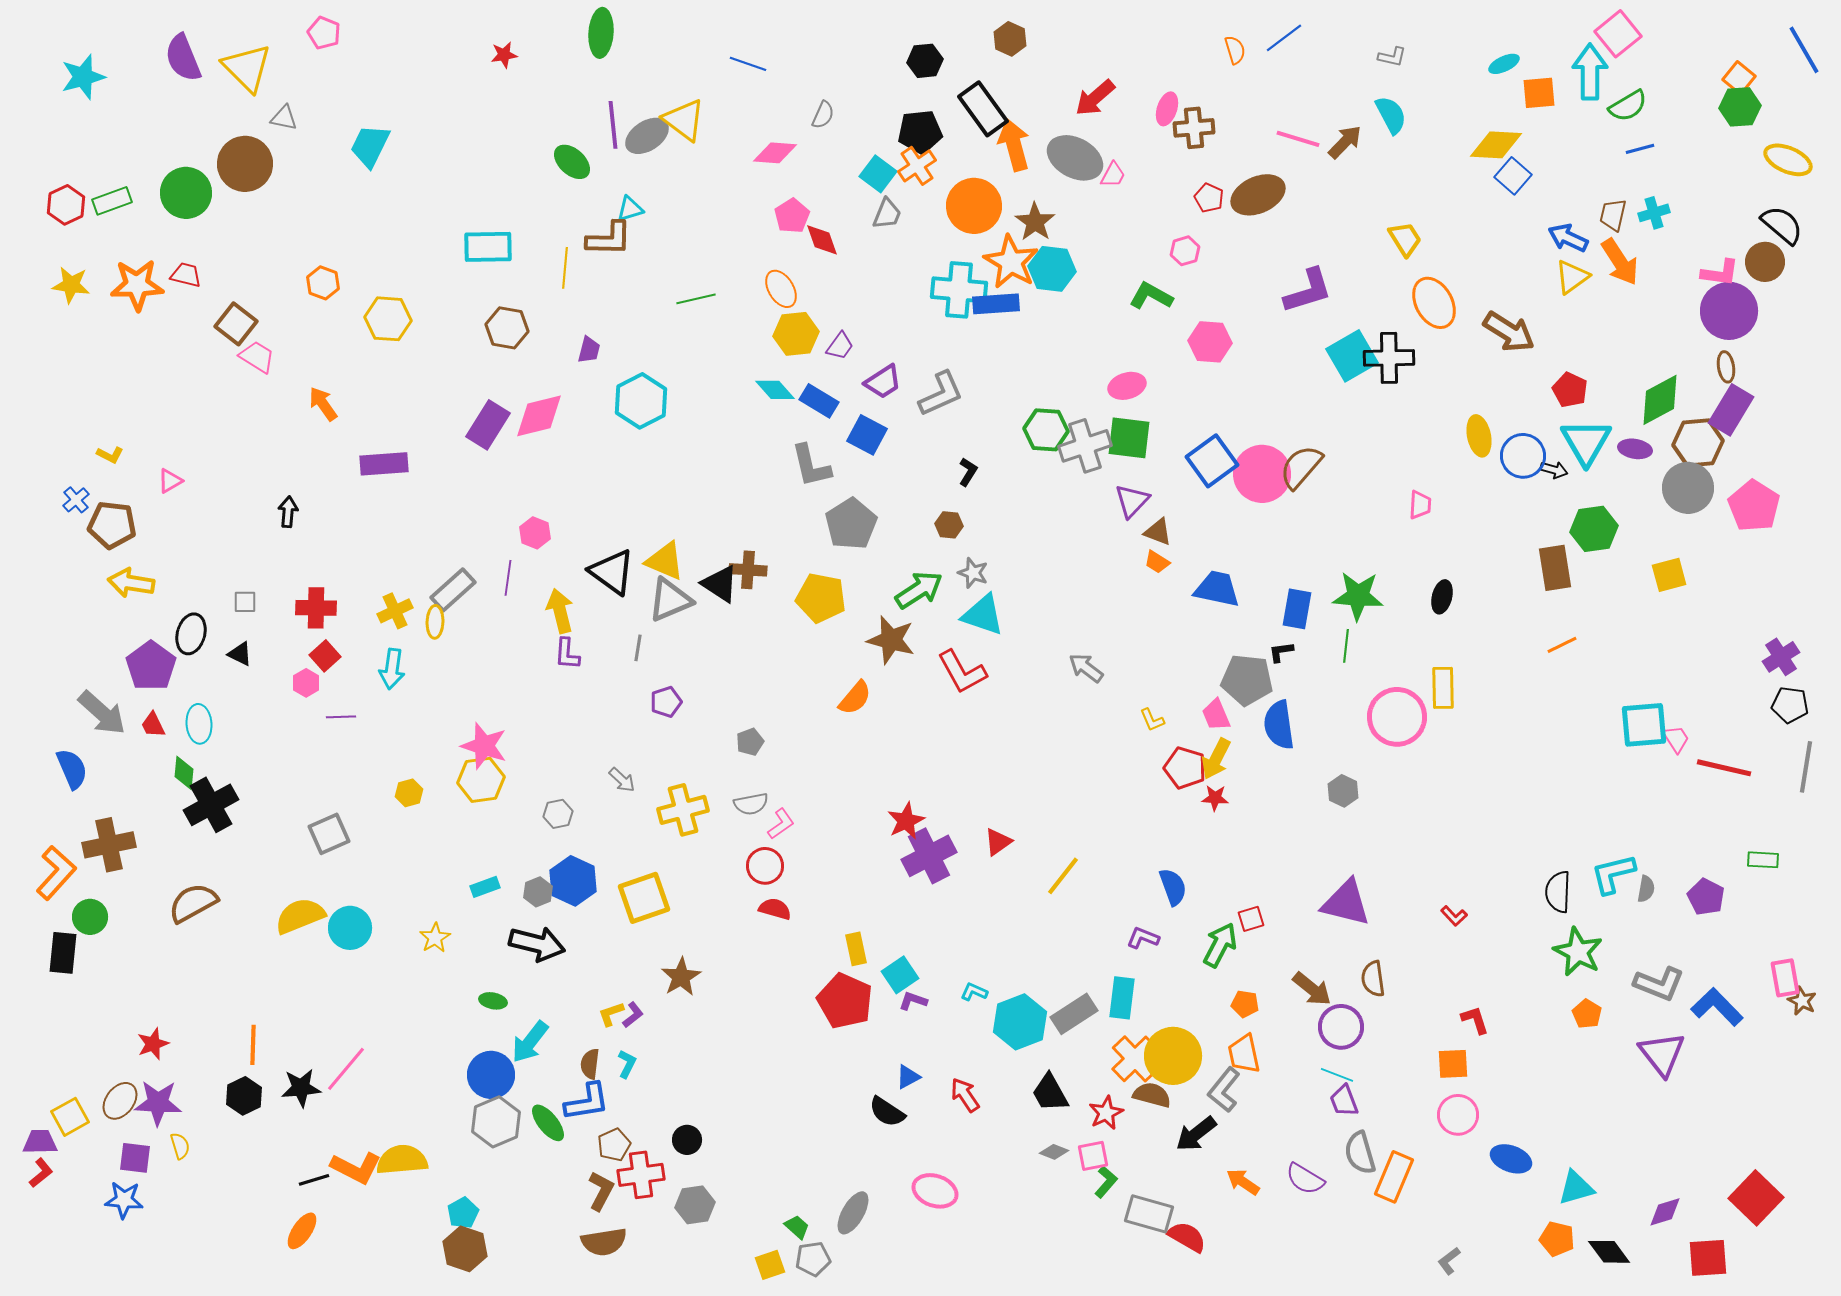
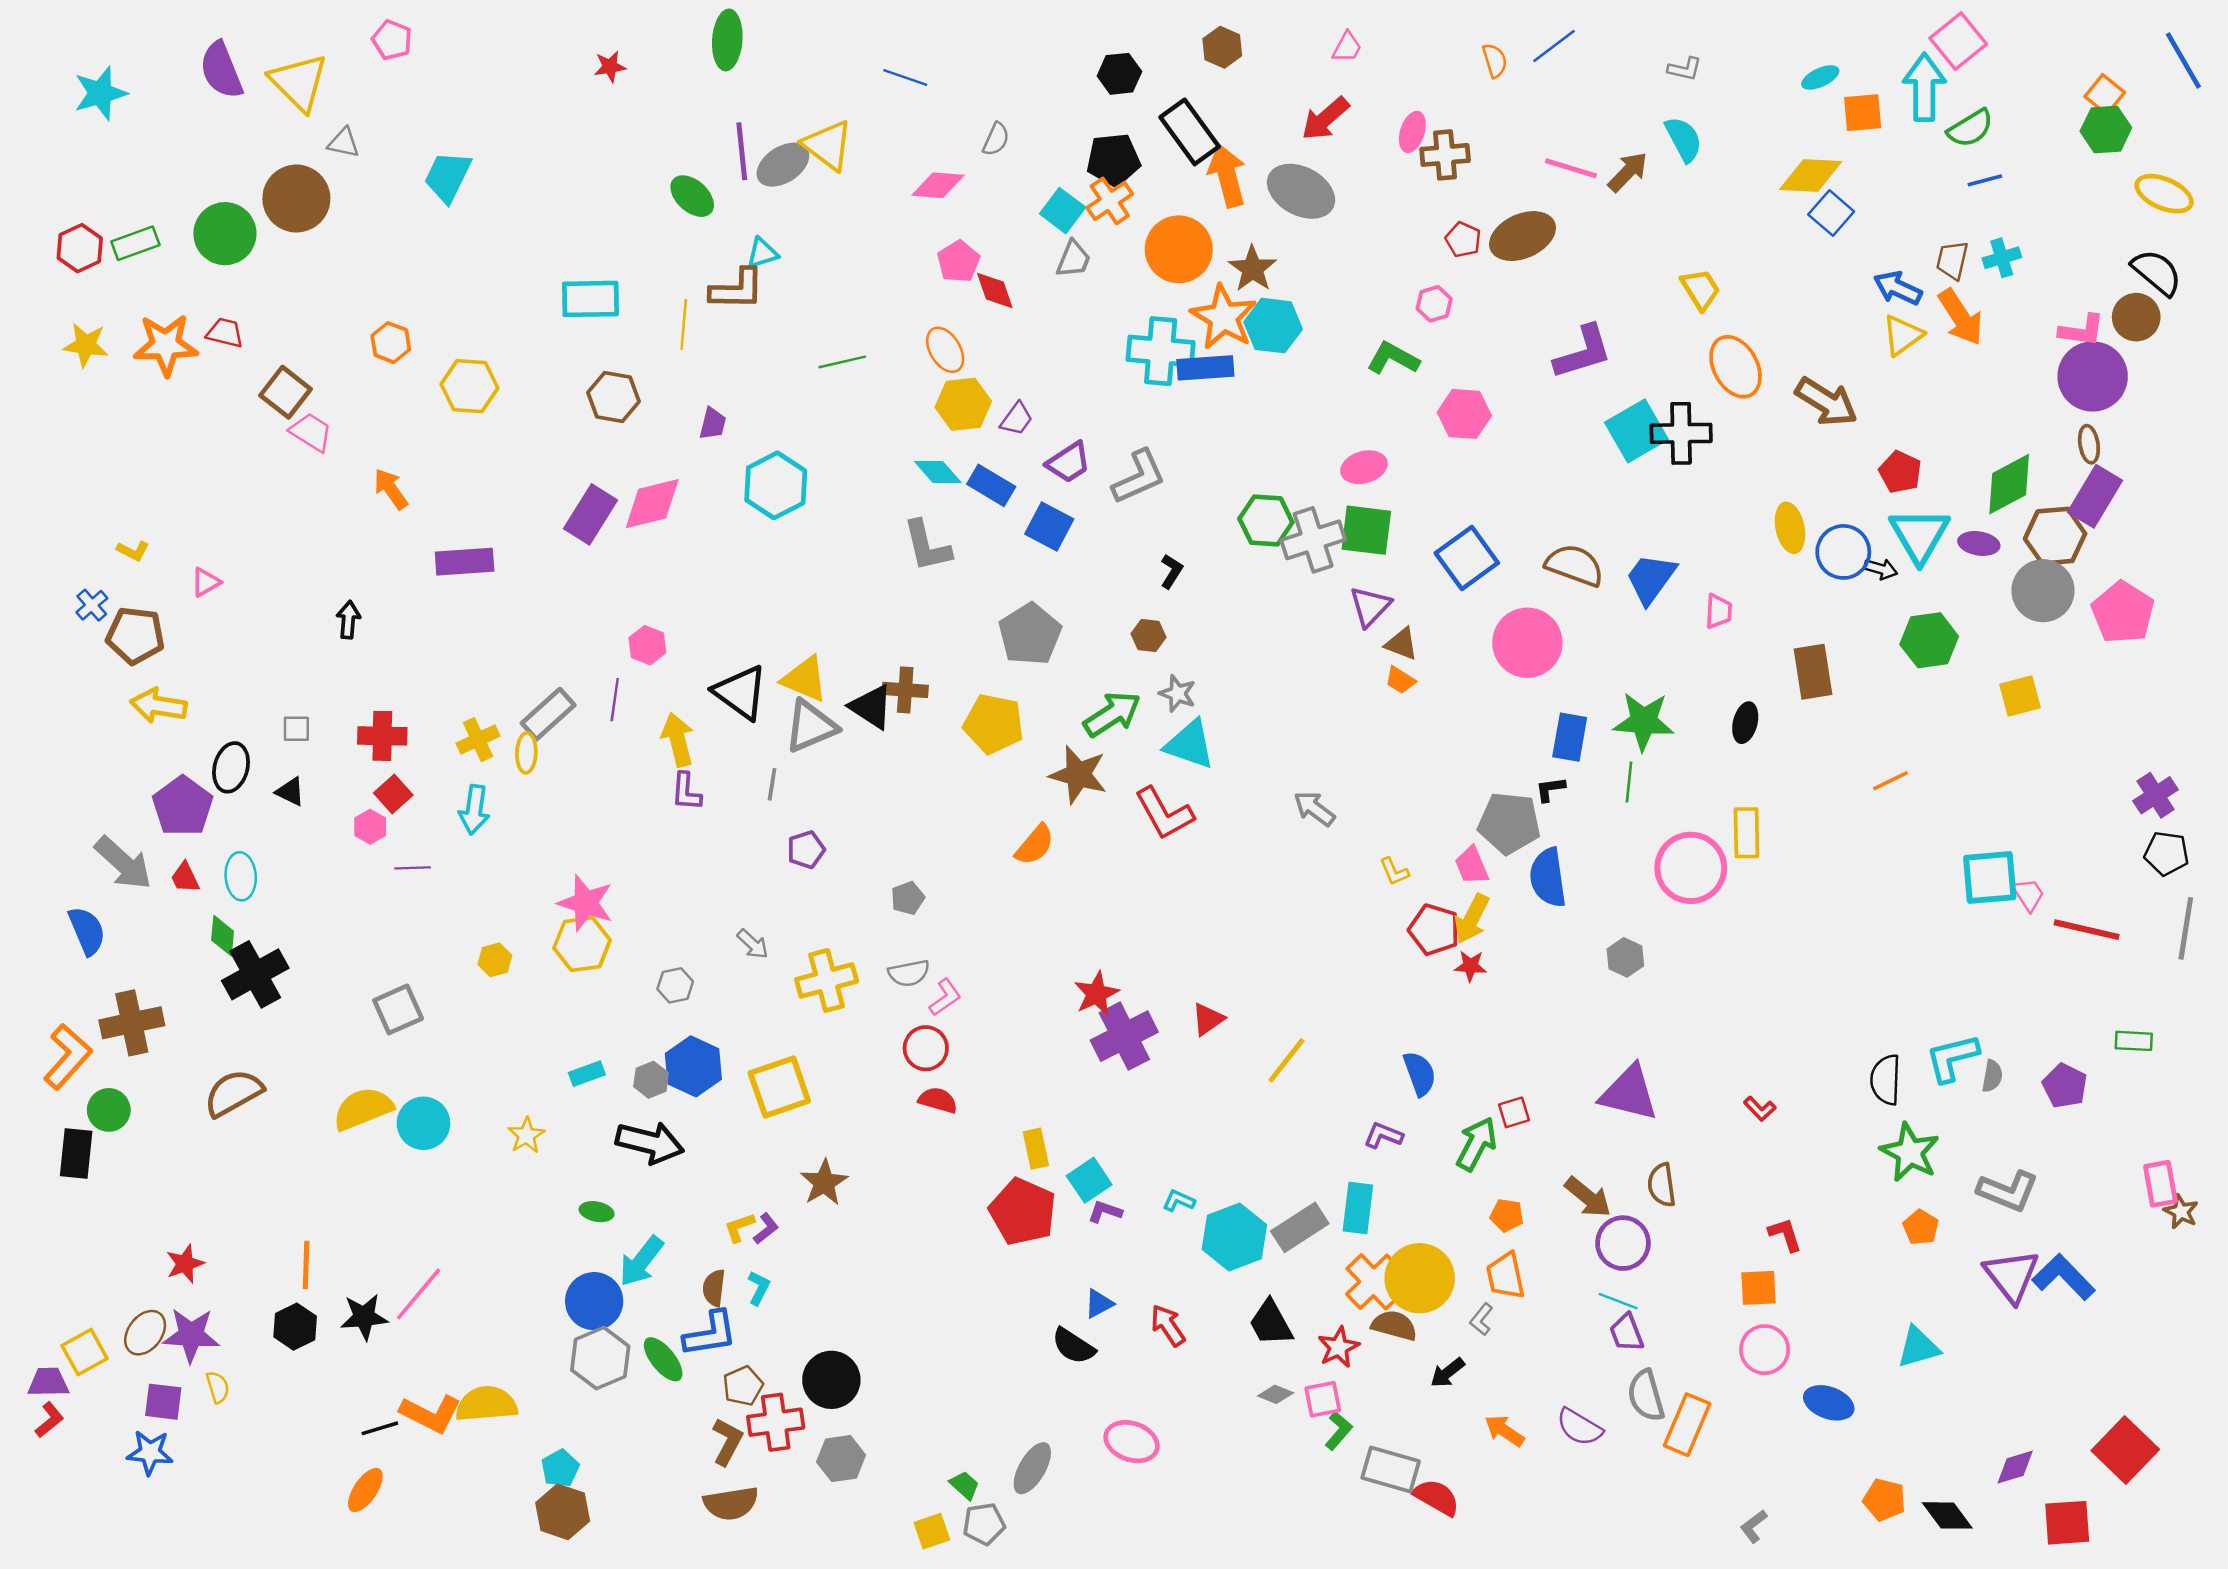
pink trapezoid: (1113, 175) -> (1347, 47), moved
gray L-shape: (811, 466) -> (927, 546), moved
brown semicircle: (1301, 467) -> (1575, 565), turned 69
pink circle: (1262, 474) -> (1527, 643), moved
brown rectangle: (1555, 568) -> (1813, 672), moved
blue trapezoid: (1217, 589) -> (1651, 579), moved, turned -66
blue L-shape: (1717, 1007) -> (2064, 1277), moved
gray L-shape: (1224, 1090) -> (1481, 1319), size x0.6
black arrow: (1196, 1134) -> (1447, 1373), size x0.7
black circle: (687, 1140) -> (831, 1380), size x1.6
cyan triangle: (1576, 1188) -> (1918, 1347), moved

